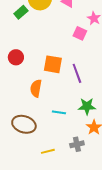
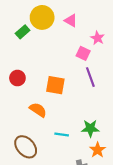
purple line: (77, 73) -> (90, 77), moved
orange semicircle: (36, 88) -> (38, 110), turned 114
brown ellipse: (24, 124) -> (26, 147), turned 30

